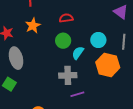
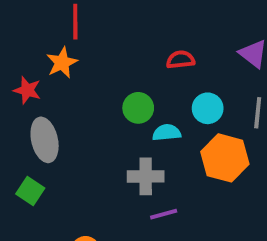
red semicircle: (66, 18) -> (181, 60), moved
orange star: (33, 26) -> (62, 63), moved
cyan semicircle: (78, 53) -> (167, 133), turned 48

